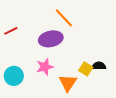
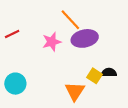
purple ellipse: (51, 39) -> (85, 38), moved
pink star: (45, 67) -> (52, 42), moved

